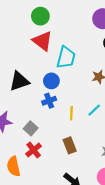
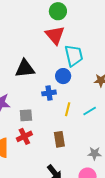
cyan trapezoid: (66, 58) -> (74, 56), turned -40
blue circle: (51, 81) -> (63, 76), moved
gray square: (31, 128) -> (26, 115), turned 32

